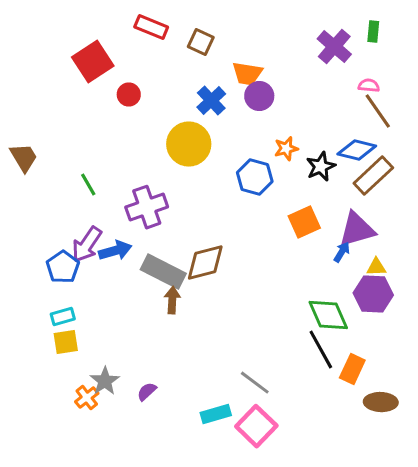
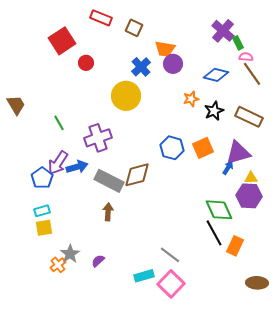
green rectangle: (373, 31) -> (238, 43), moved, turned -32
blue diamond: (357, 150) -> (216, 75), moved
brown rectangle: (373, 176) -> (249, 117), turned 68
blue hexagon: (255, 177) -> (172, 148), moved
brown arrow: (172, 300) -> (108, 212), moved
brown ellipse: (381, 402) -> (257, 283), moved

